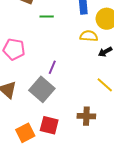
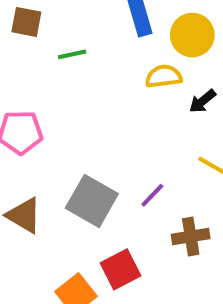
purple line: (52, 67) -> (152, 195), moved, turned 32
red square: (49, 125) -> (121, 269), turned -30

